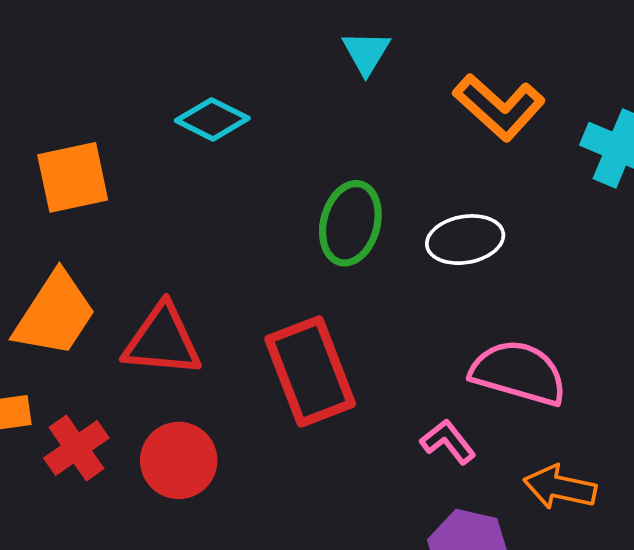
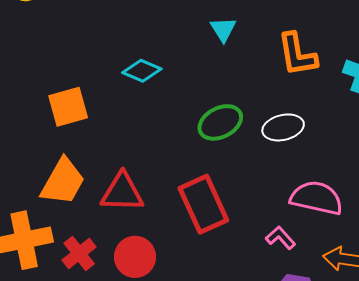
orange L-shape: (499, 107) -> (297, 54), turned 42
green ellipse: (350, 223) -> (220, 122), turned 51

